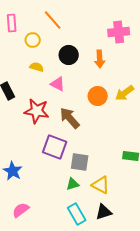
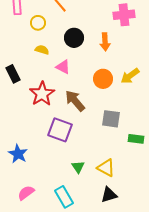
red star: (37, 111) -> (42, 94), turned 30
gray square: (80, 162) -> (111, 119), moved
green triangle: (73, 184) -> (78, 167), turned -48
cyan rectangle: (77, 214) -> (64, 197), moved

